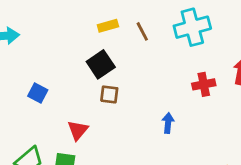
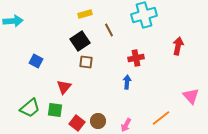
brown line: (142, 31) -> (109, 30), moved
red cross: (204, 84) -> (136, 58), moved

